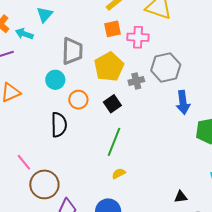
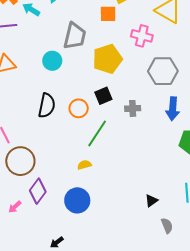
orange square: (112, 29) -> (108, 14), moved
gray cross: (136, 81) -> (133, 108), moved
orange circle: (78, 100) -> (79, 108), moved
yellow semicircle: (119, 174) -> (84, 165), moved
black triangle: (181, 197) -> (151, 201), turned -40

